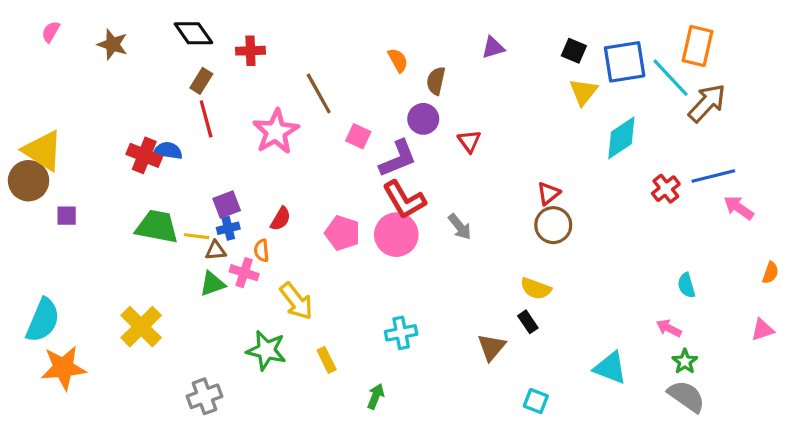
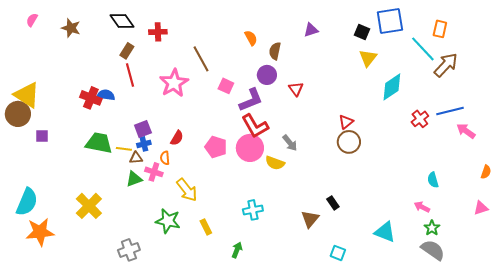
orange rectangle: (697, 46) -> (440, 29), size x0.7
blue square: (625, 62) -> (390, 21), moved
yellow semicircle: (536, 289) -> (275, 163), moved

